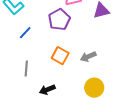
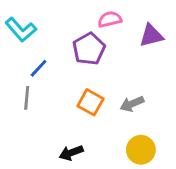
gray line: (26, 69) -> (27, 98), moved

